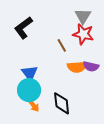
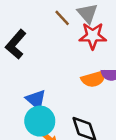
brown line: (62, 45) -> (62, 18), moved

